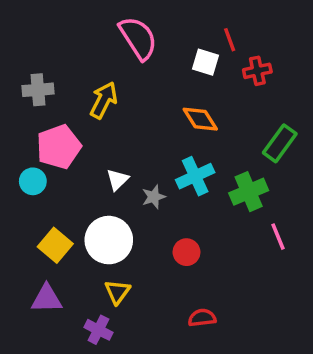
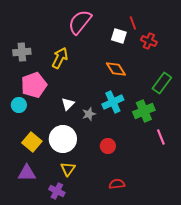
pink semicircle: (138, 38) -> (80, 22), turned -108
red cross: (257, 71) -> (149, 41), turned 35

